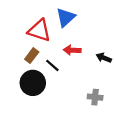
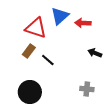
red arrow: (72, 50) -> (83, 23), moved
black circle: (33, 83) -> (30, 92), moved

